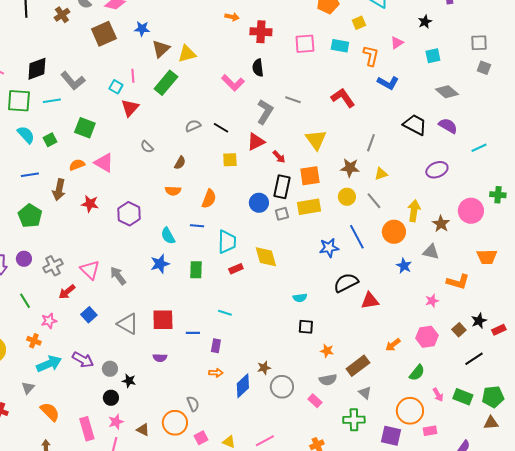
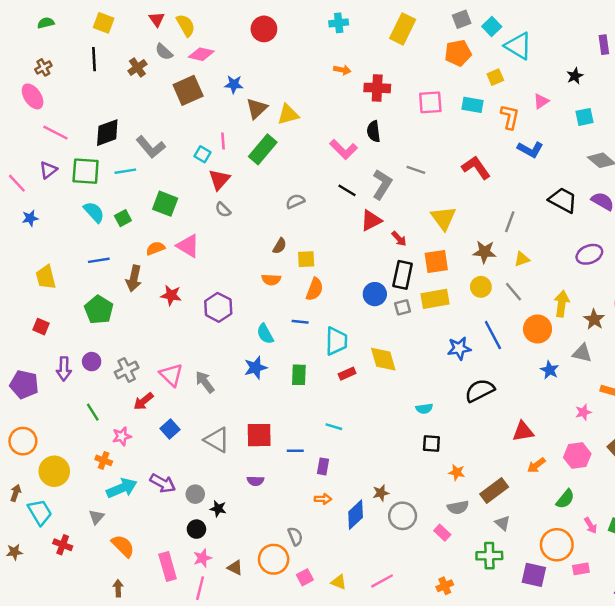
black line: (221, 128) -> (347, 190), moved
gray semicircle: (147, 147) -> (223, 210), moved
yellow square: (230, 160) -> (306, 259), moved
red triangle: (370, 301) -> (523, 431), moved

